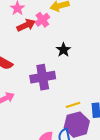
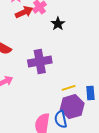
black star: (63, 50) -> (58, 24), moved

